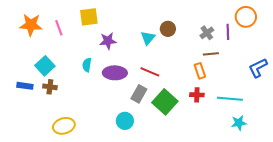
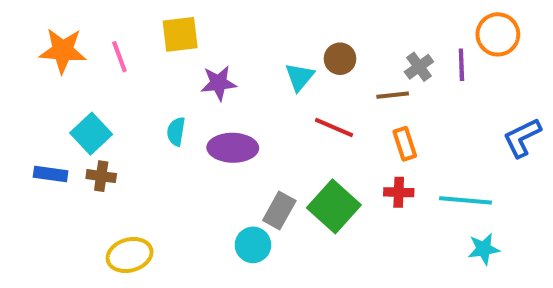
brown line: (211, 54) -> (393, 95), moved
red line: (150, 72) -> (334, 128), moved
gray rectangle: (139, 94) -> (279, 210), moved

